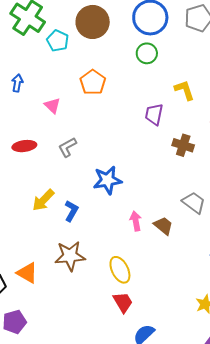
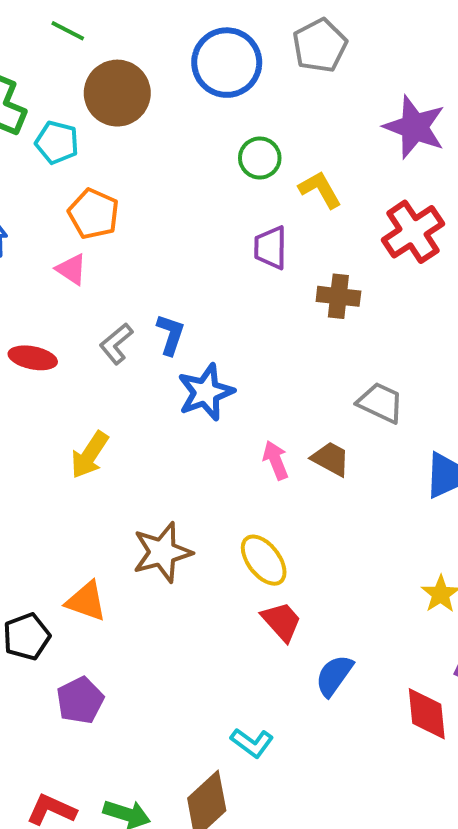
green circle: (147, 53) -> (260, 158), moved
orange pentagon: (93, 82) -> (94, 214), moved
red ellipse: (24, 146) -> (33, 358), turned 30
blue L-shape: (71, 211) -> (171, 334), moved

